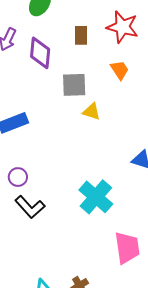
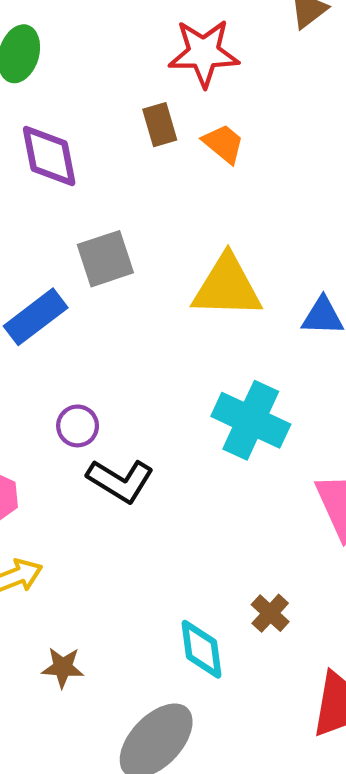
brown rectangle: (81, 35) -> (160, 125), moved
gray square: (74, 85) -> (105, 259), moved
yellow triangle: (92, 112) -> (227, 287), moved, size x1.8

